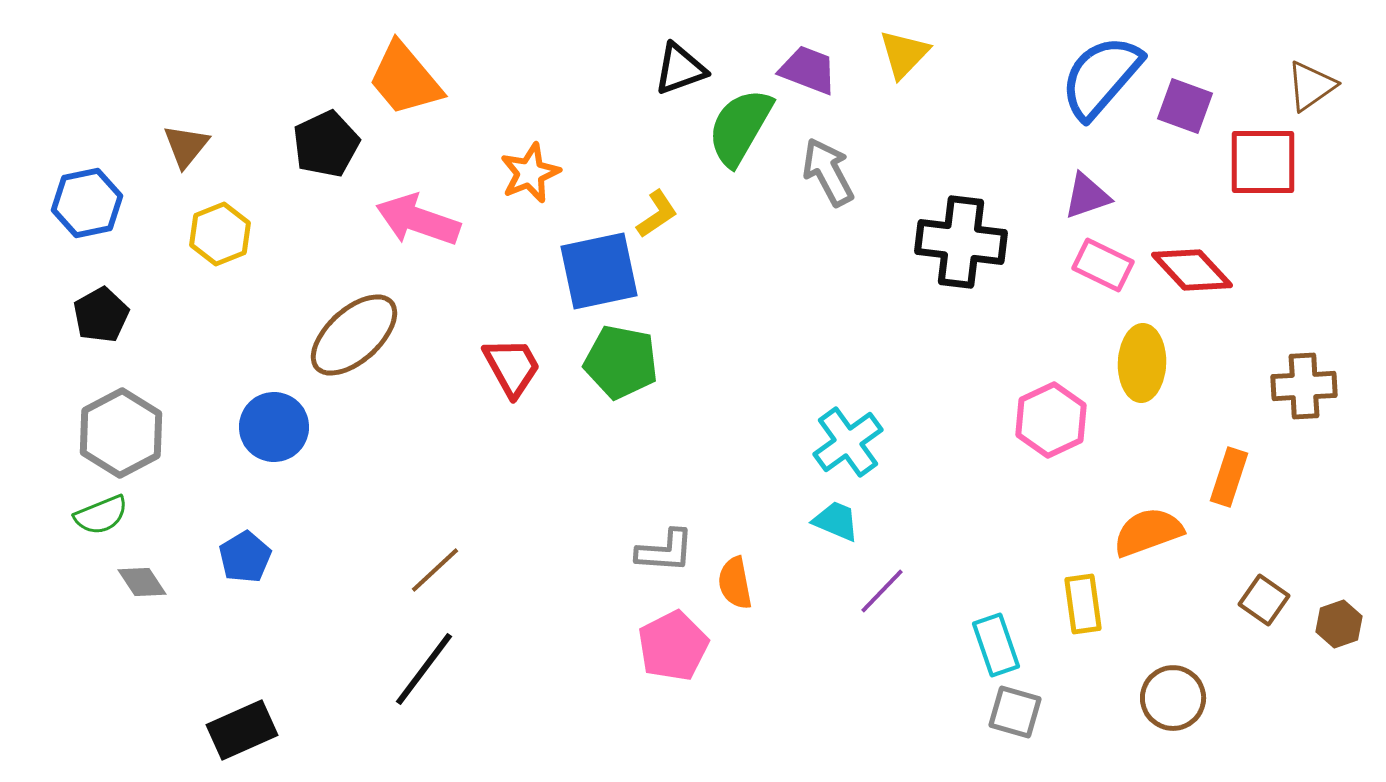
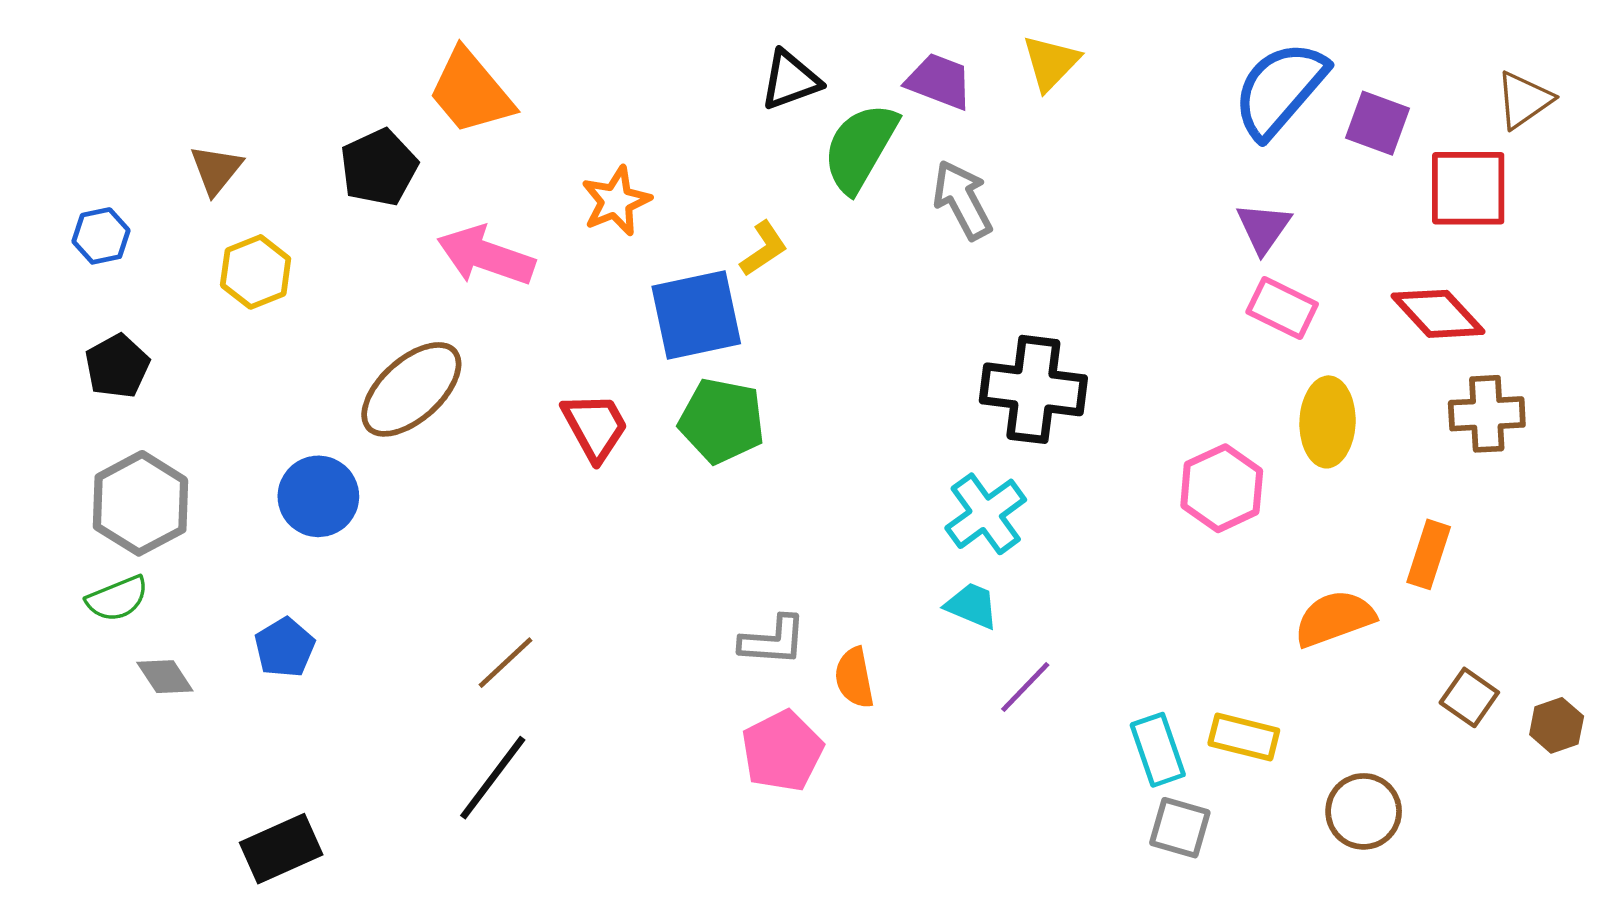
purple triangle: (1087, 196) -> (1264, 228), turned -36
blue hexagon: (87, 203) -> (101, 236), size x0.7
black cross: (961, 242) -> (1033, 389), moved
red diamond: (1192, 270) -> (1438, 314), moved
brown cross: (1304, 386) -> (1487, 414), moved
yellow rectangle: (1083, 604) -> (1244, 737), moved, turned -68

